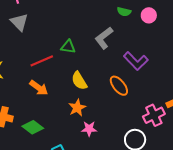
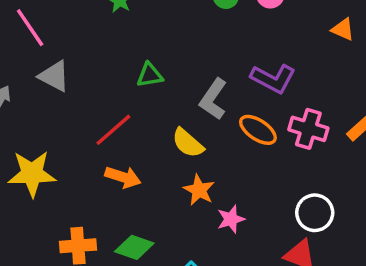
gray L-shape: (104, 38) -> (213, 99), moved
green triangle: (68, 47) -> (150, 75), moved
pink cross: (154, 115) -> (308, 129), moved, turned -30

